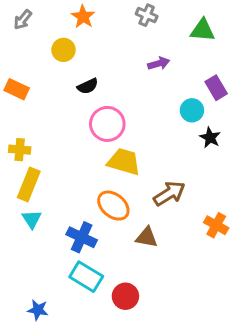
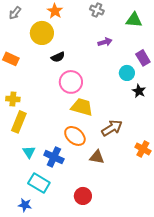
yellow circle: (63, 50) -> (42, 33), size x1.5
cyan triangle: (32, 219) -> (29, 152), moved
cyan rectangle: (86, 277) -> (39, 183), moved

